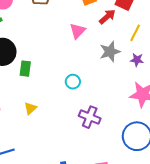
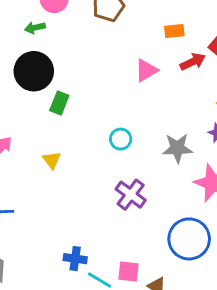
gray star: (110, 52) -> (177, 148), moved
yellow triangle: (30, 108) -> (52, 160), turned -40

